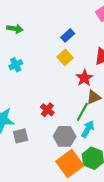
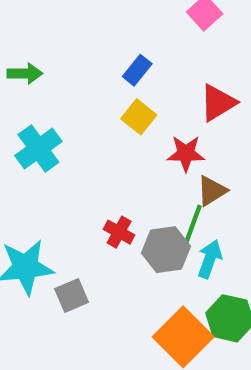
cyan cross: (16, 65) -> (38, 148), size x1.5
red star: (84, 78) -> (186, 153), turned -30
gray hexagon: (65, 136) -> (166, 250), moved

